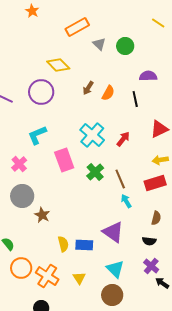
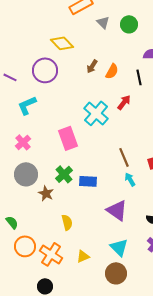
cyan L-shape: (37, 135) -> (27, 105), moved
red arrow: (123, 139) -> (124, 102), moved
green cross: (95, 172) -> (64, 174), moved
blue rectangle: (84, 245) -> (88, 181), moved
yellow triangle: (79, 278) -> (83, 256), turned 40

